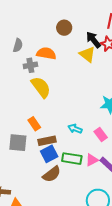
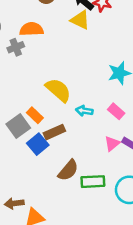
yellow semicircle: (41, 87) -> (58, 90), moved
gray square: (18, 143) -> (18, 126), moved, turned -30
blue square: (49, 154) -> (38, 144), moved
green rectangle: (72, 159) -> (93, 182), moved

